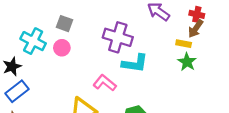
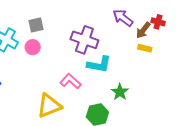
gray square: (65, 24) -> (36, 25), turned -35
brown arrow: (196, 29) -> (143, 30), moved
green star: (187, 62) -> (120, 92), moved

